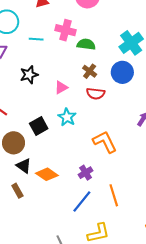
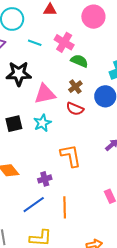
black star: (29, 75) -> (19, 74), size x1.4
pink triangle: (61, 87) -> (45, 94), size x1.6

